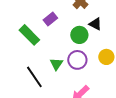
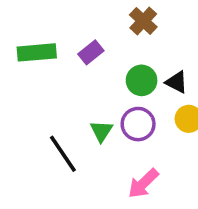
black triangle: (95, 24) -> (176, 82), moved
green rectangle: (29, 35) -> (37, 52), moved, turned -50

